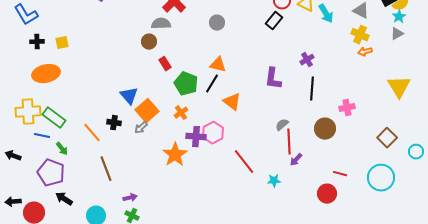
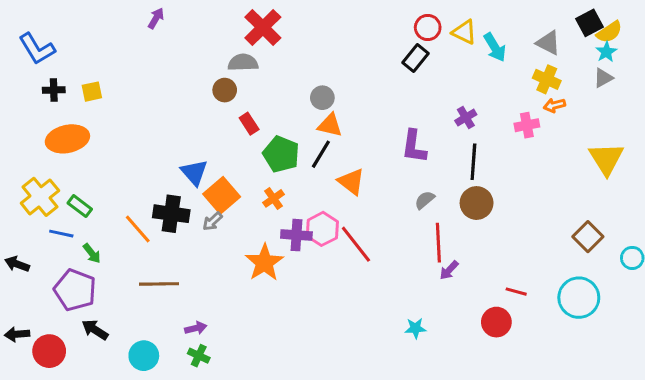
gray circle: (217, 23) -> (322, 98), moved
pink cross: (347, 108) -> (527, 125), moved
yellow cross: (28, 112) -> (40, 197), turned -35
green rectangle: (54, 118) -> (80, 206), size x0.7
black cross: (114, 123) -> (171, 214), size x1.6
gray semicircle: (282, 125) -> (425, 200), moved
brown circle: (325, 129) -> (477, 203), moved
red line: (244, 162) -> (356, 244), moved
brown line: (106, 169) -> (159, 284), turned -70
cyan star: (274, 181) -> (415, 328), moved

